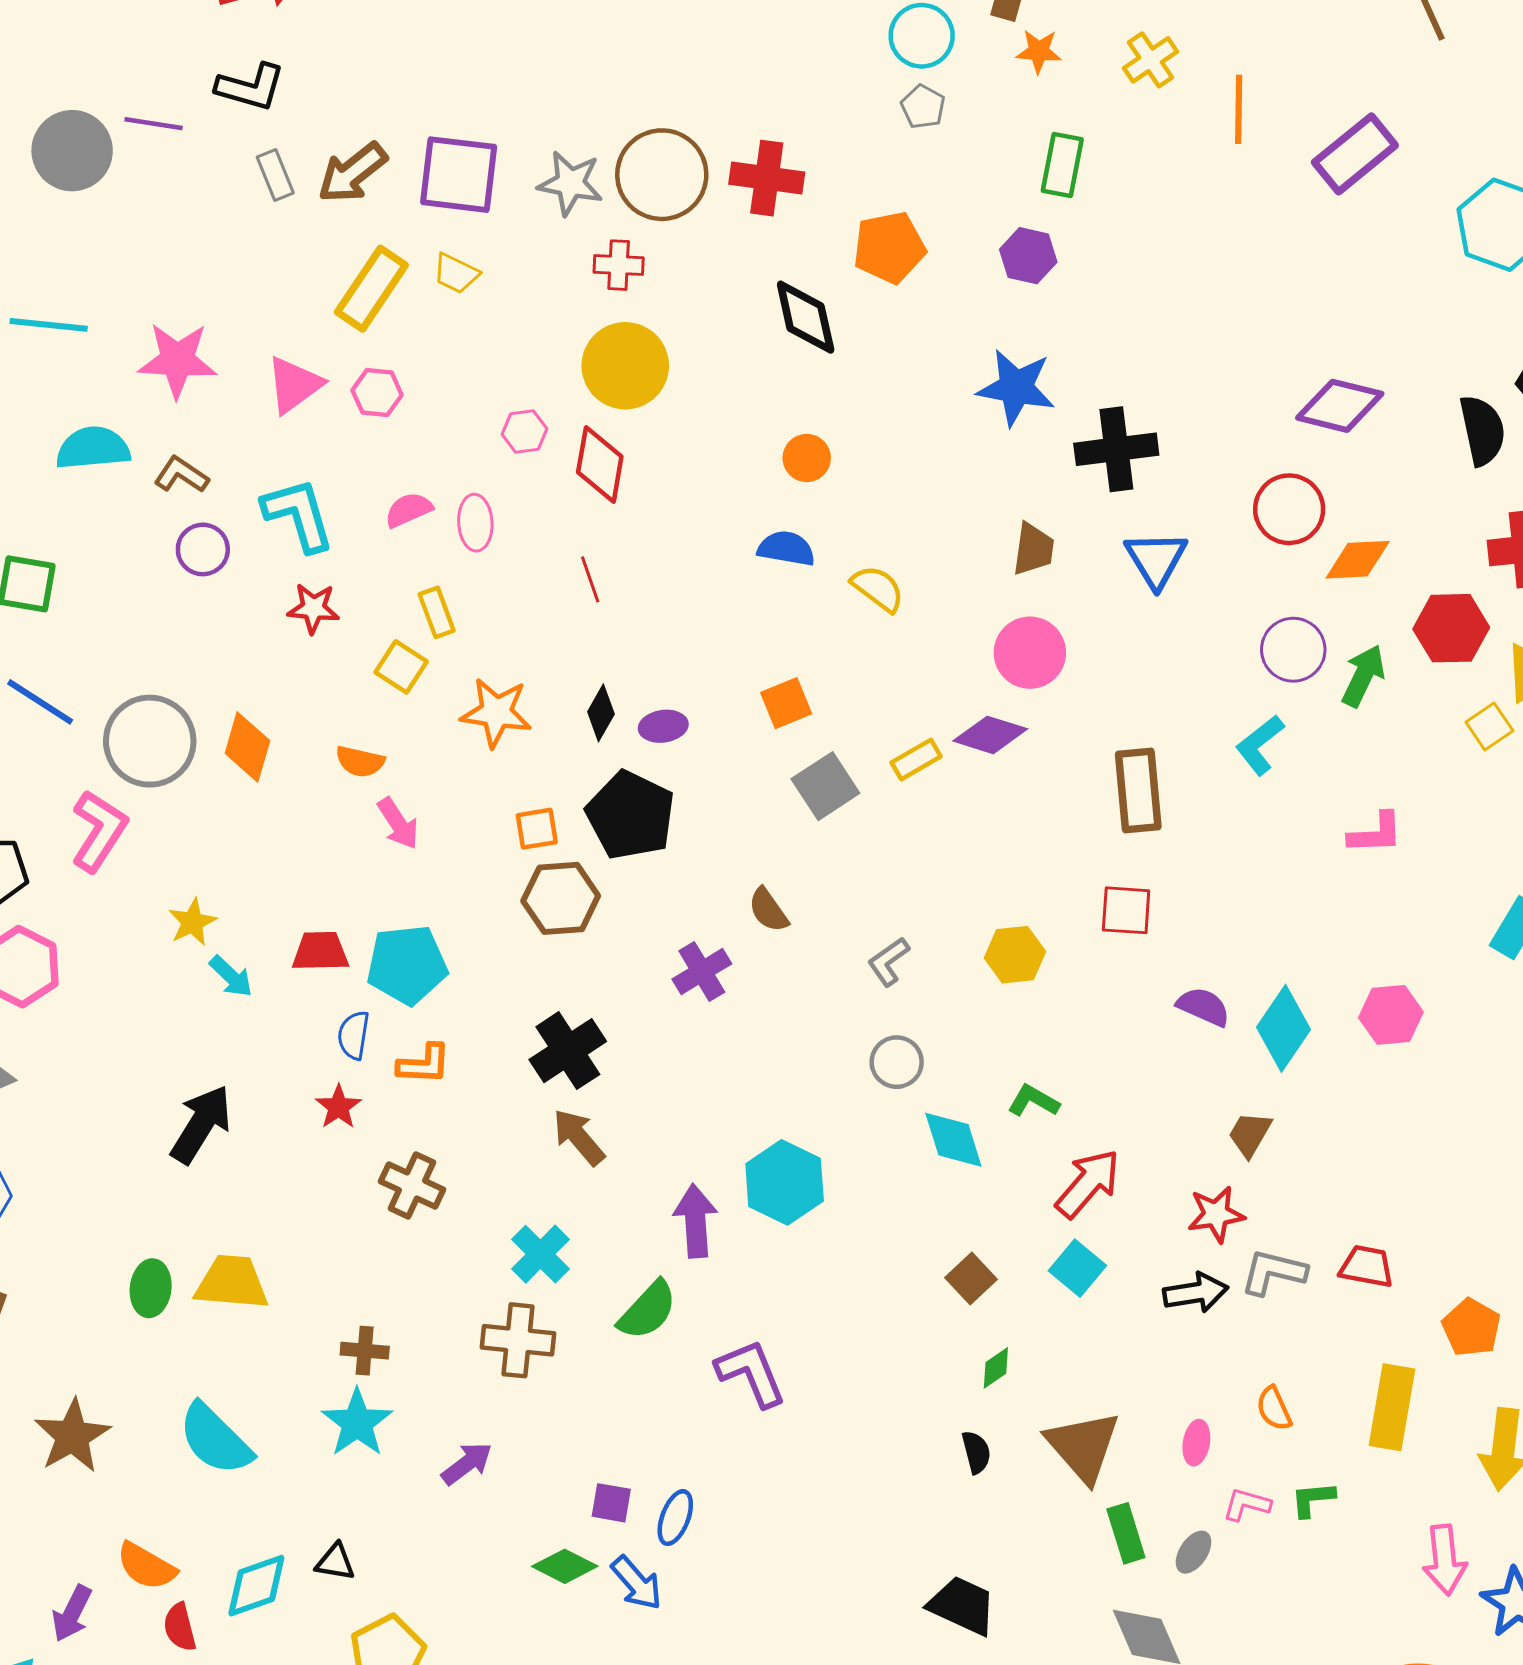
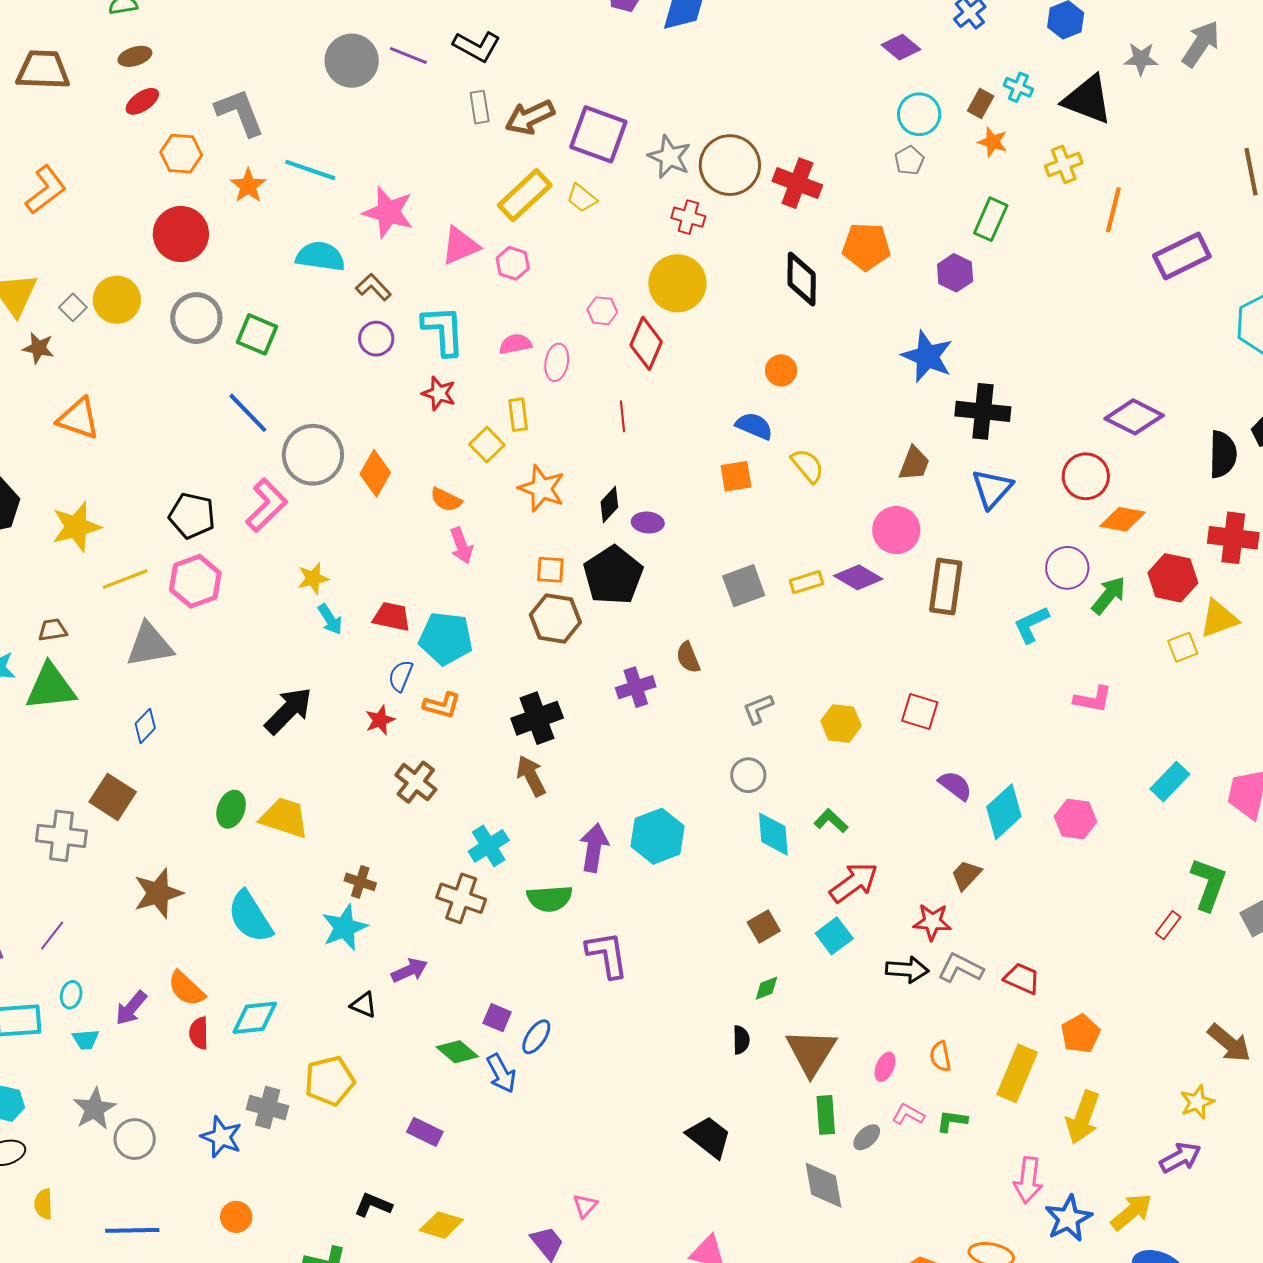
orange square: (786, 703) -> (736, 476), moved
brown rectangle: (1138, 791) -> (946, 586), moved
green semicircle: (648, 1310) -> (550, 898), turned 30
black triangle: (335, 1562) -> (364, 1005), moved

